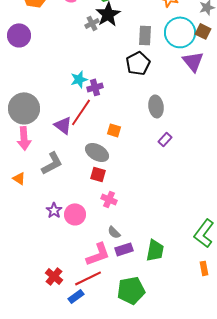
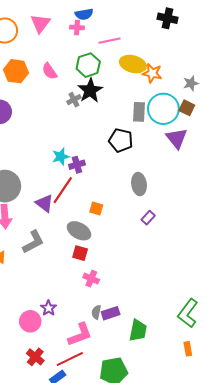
gray rectangle: (145, 35) -> (139, 112), moved
black pentagon: (138, 63) -> (121, 140), turned -30
purple star: (54, 210) -> (48, 308), moved
pink circle: (75, 214) -> (30, 321), moved
gray semicircle: (114, 232) -> (96, 312), turned 56
purple rectangle: (124, 249) -> (111, 313), moved

